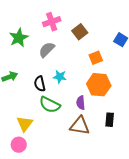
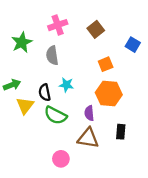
brown square: (80, 32) -> (96, 29), moved
gray semicircle: (47, 50) -> (52, 55), turned -54
yellow triangle: (25, 124) -> (25, 106), moved
pink circle: (19, 145) -> (61, 159), moved

